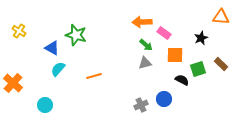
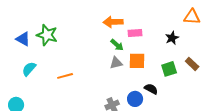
pink rectangle: (164, 33) -> (135, 33), turned -40
blue triangle: (52, 48) -> (23, 39), moved
orange square: (175, 55) -> (137, 61), moved
black semicircle: (182, 80) -> (151, 89), moved

